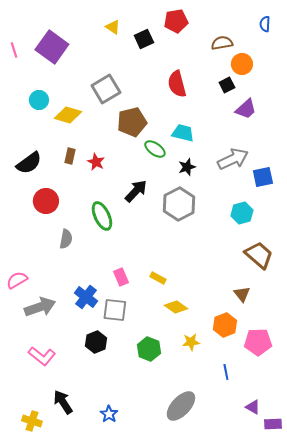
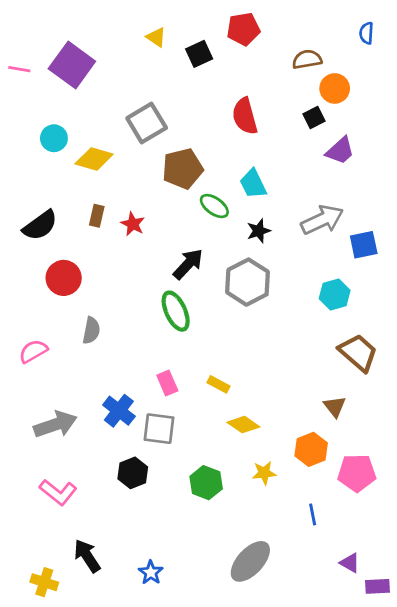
pink line: (14, 50) -> (19, 69), turned -63
cyan trapezoid: (183, 133) -> (253, 184), turned -130
green ellipse: (102, 216) -> (176, 311), moved
pink semicircle: (17, 280) -> (33, 351), moved

